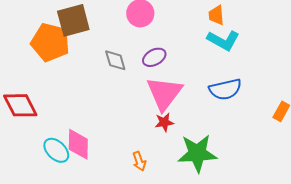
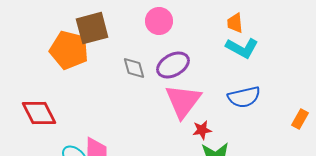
purple ellipse: (154, 57) -> (173, 65), size x1.4
red star: (164, 122) -> (202, 130), moved

